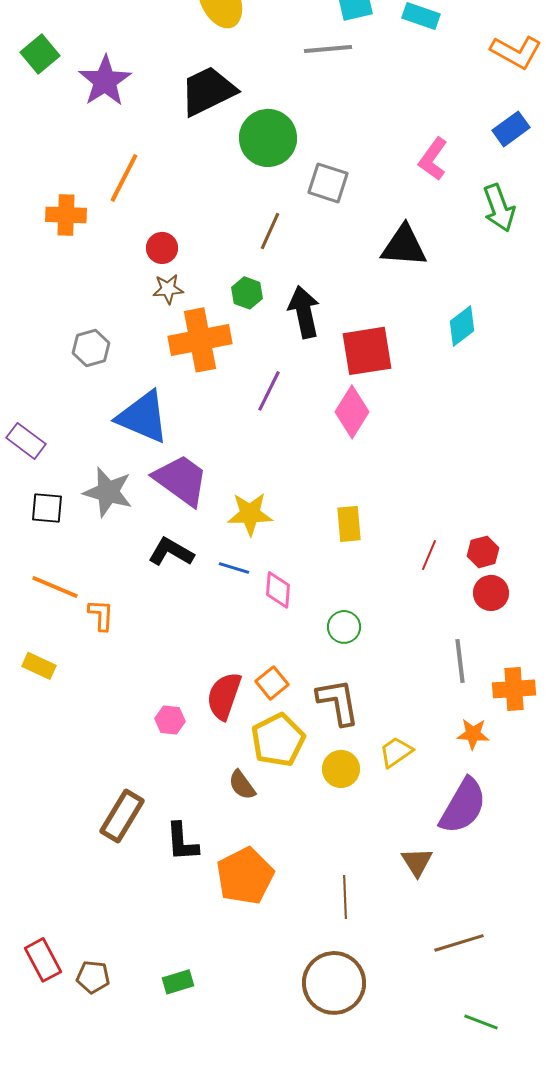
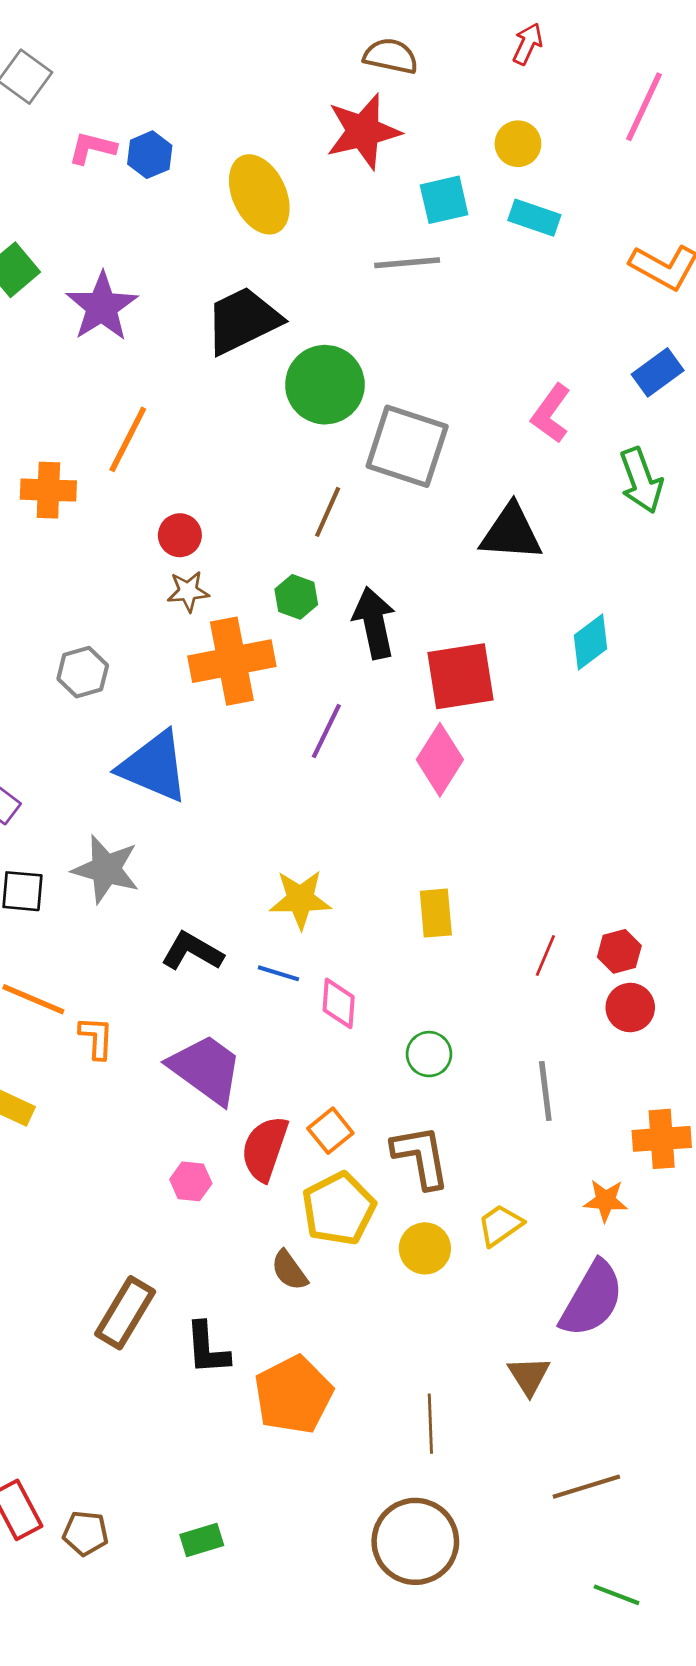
gray square: (328, 183) -> (407, 446), size x1.5
purple trapezoid: (181, 480) -> (206, 1069), moved
gray line: (460, 661) -> (545, 1091), moved

